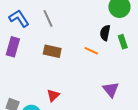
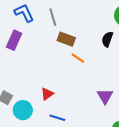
brown rectangle: (52, 51) -> (66, 39), moved
orange line: (91, 51) -> (78, 58), moved

